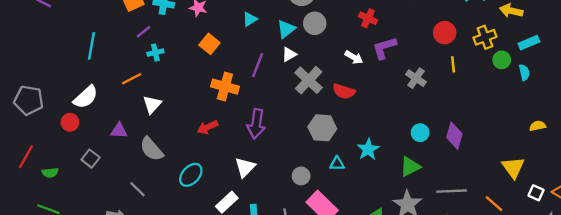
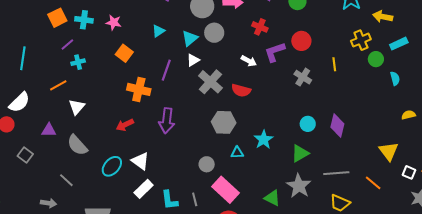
red circle: (445, 33) -> (301, 41), moved
cyan semicircle: (524, 72) -> (395, 78), moved
white triangle: (245, 167) -> (140, 161), moved, turned -36

